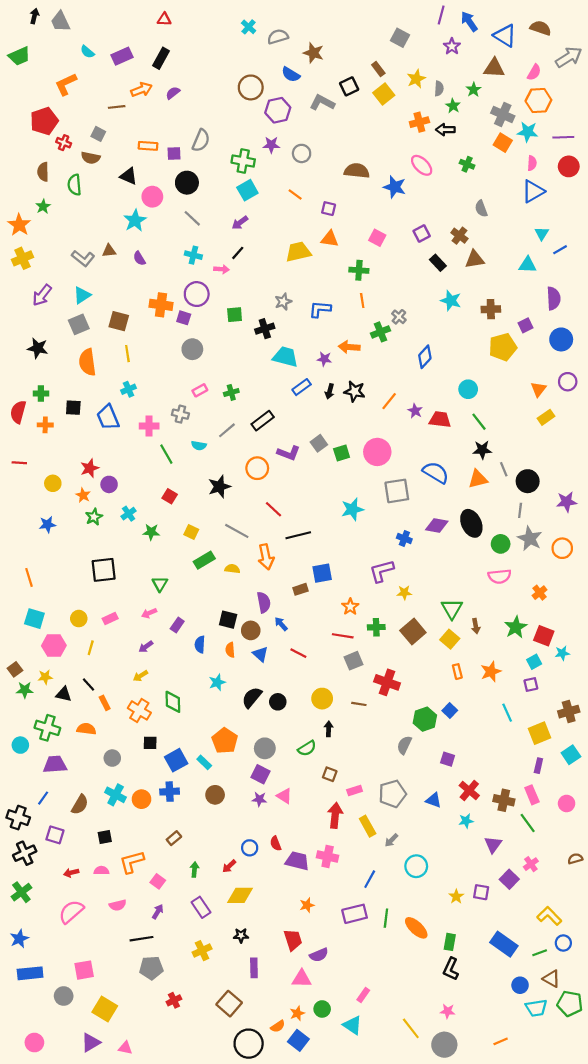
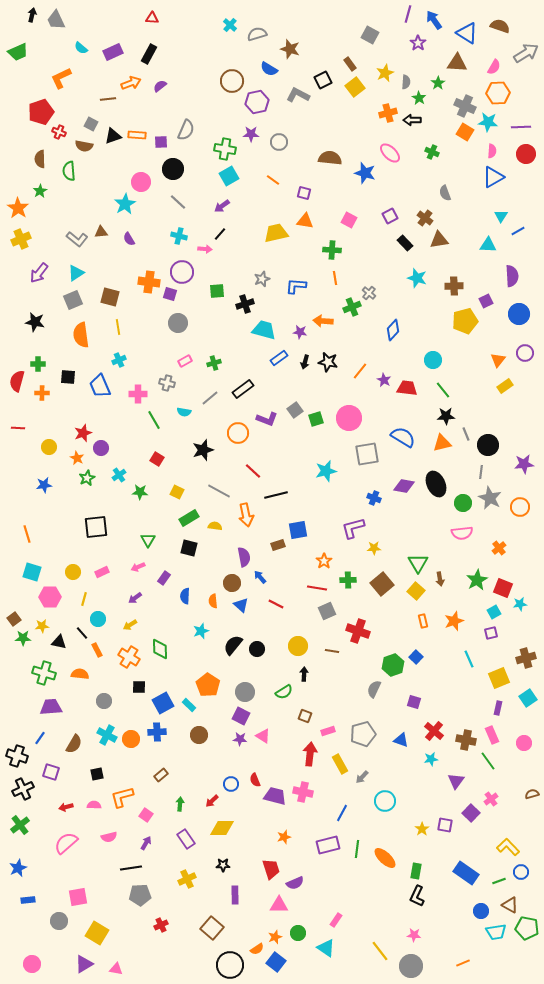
black triangle: (129, 176) -> (113, 136), moved, turned -42
black square: (228, 620) -> (189, 548), moved
cyan circle: (20, 745) -> (98, 619), moved
blue rectangle: (30, 973) -> (28, 900), size x0.6

